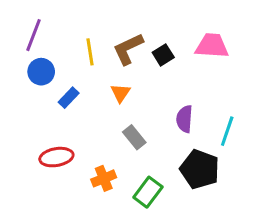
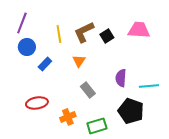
cyan line: (227, 131) -> (149, 86), turned 66
green rectangle: (148, 192) -> (97, 126), turned 36

